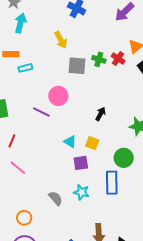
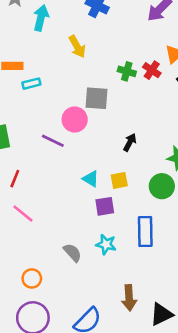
cyan arrow: (20, 23) -> (41, 18), moved
gray square: (77, 66) -> (97, 98), moved
yellow square: (92, 143) -> (119, 180), turned -32
green circle: (124, 158) -> (162, 186), moved

